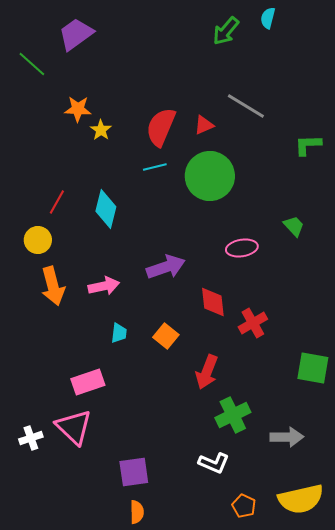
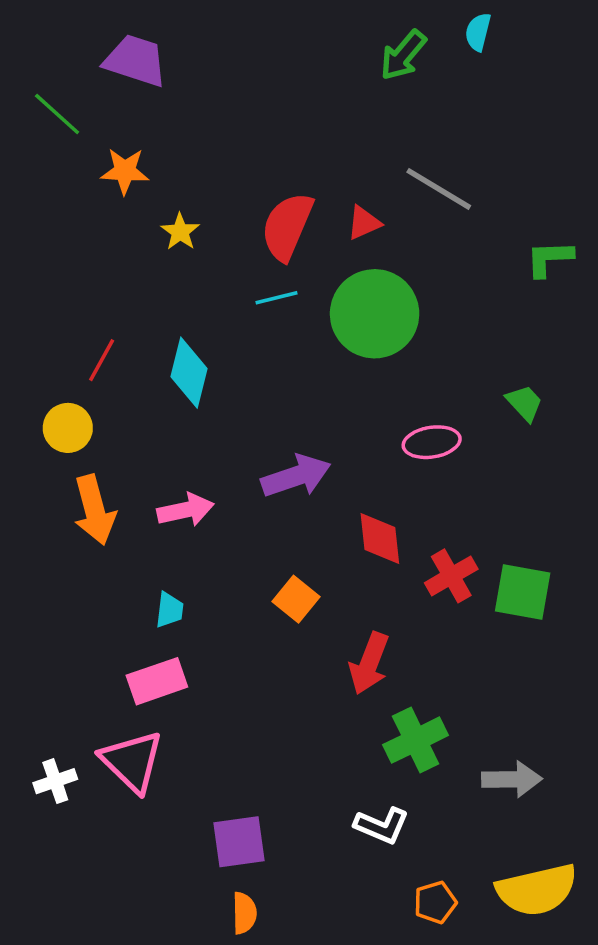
purple trapezoid: (76, 34) -> (136, 60), turned 54
orange star: (78, 109) -> (125, 171), moved
cyan trapezoid: (119, 333) -> (169, 610), moved
green square: (313, 368) -> (523, 592), moved
orange pentagon: (244, 506) -> (435, 902), turned 30

